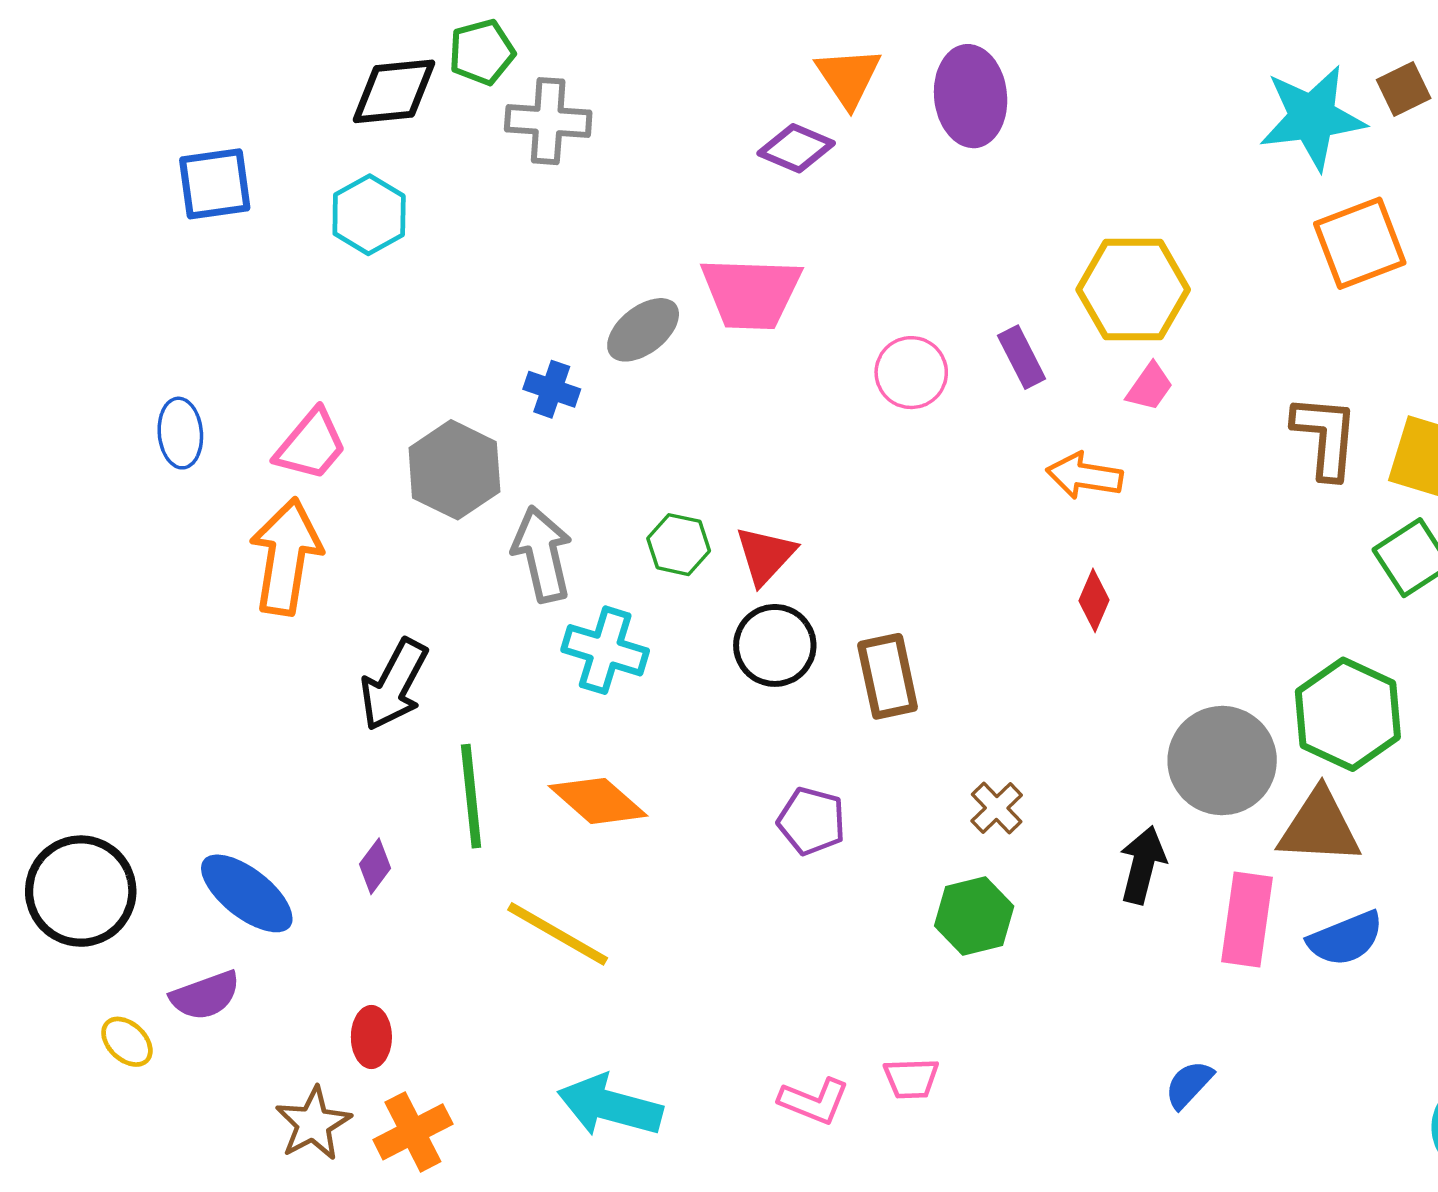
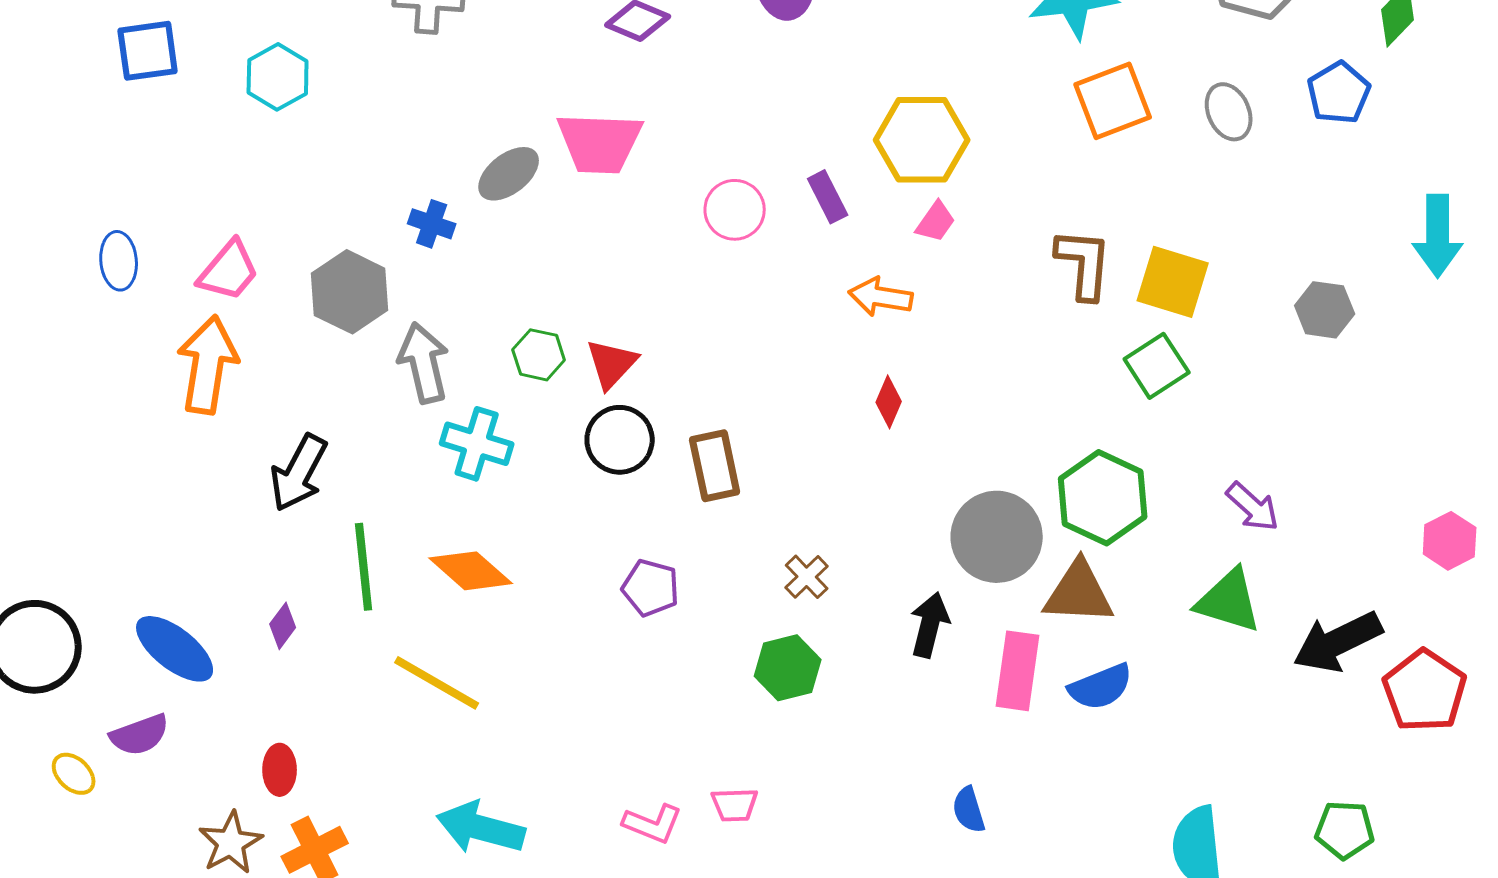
blue semicircle: (1189, 1084) -> (969, 810), turned -60

